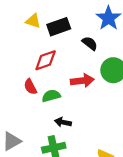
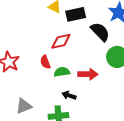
black semicircle: (90, 43) -> (100, 32), size x1.5
red arrow: (82, 81) -> (88, 74), moved

